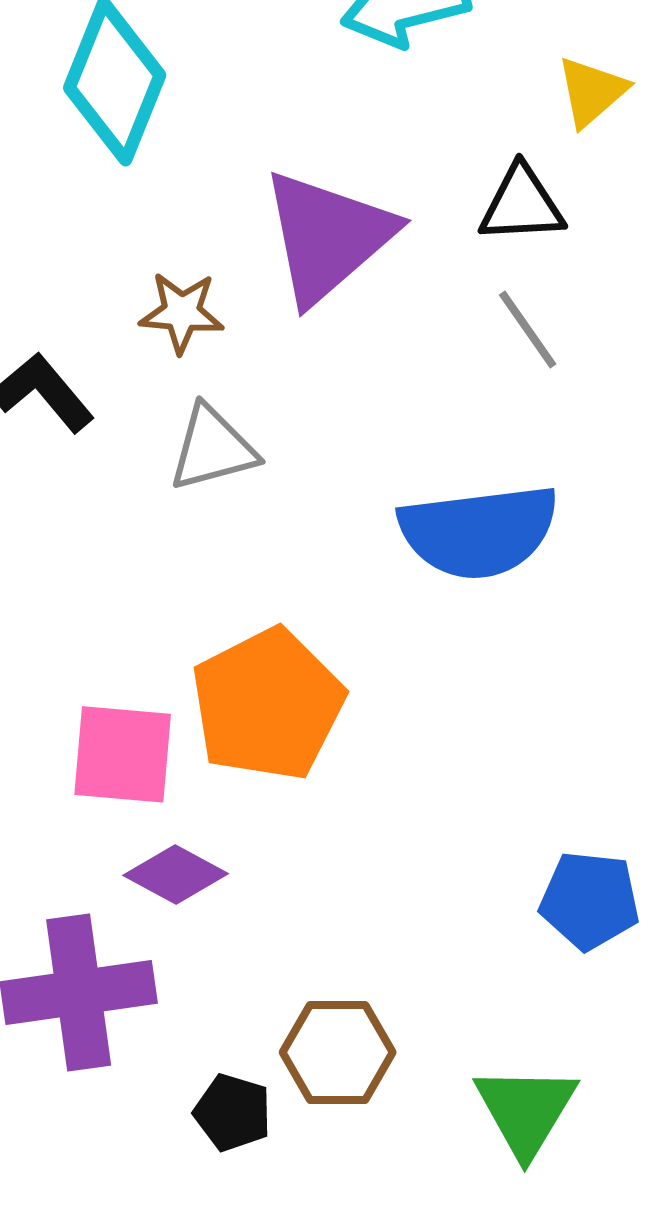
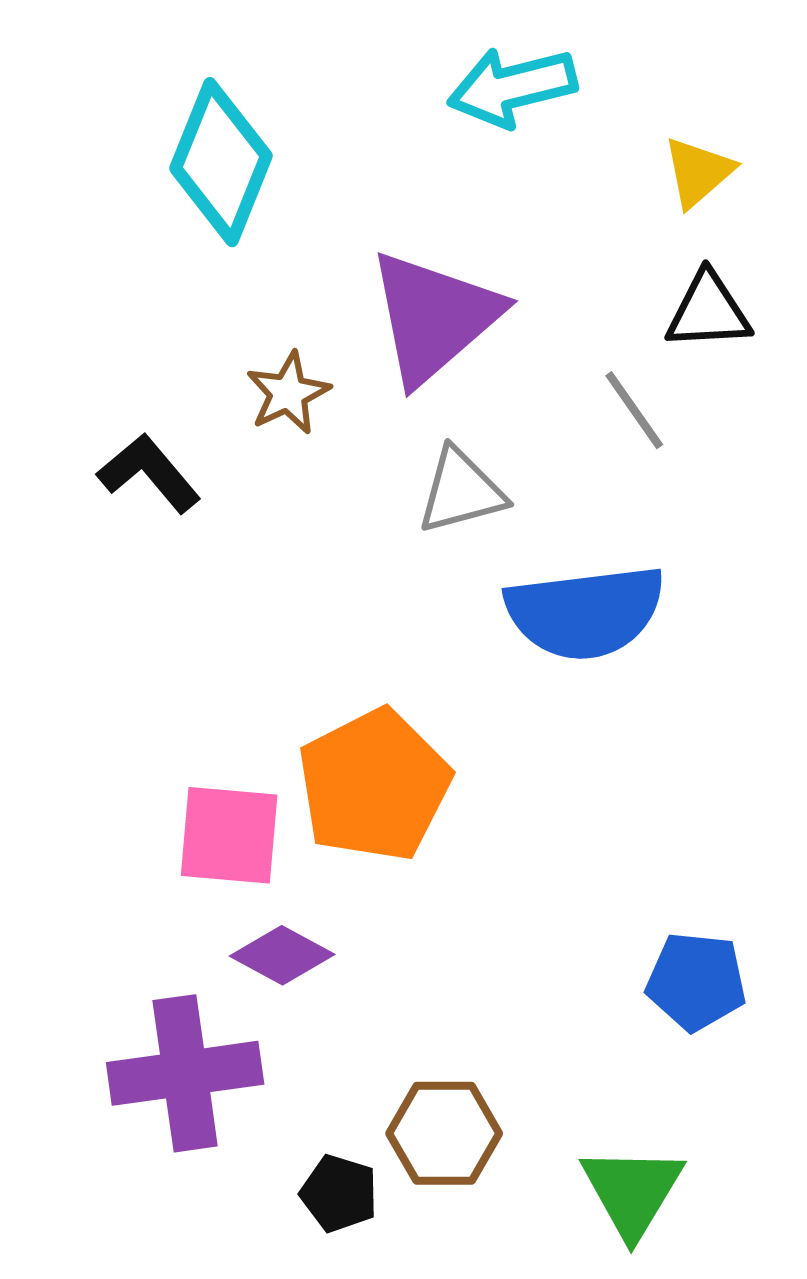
black triangle: (522, 204) -> (708, 311), moved
brown star: (182, 312) -> (288, 393), turned -30
gray triangle: (213, 448) -> (461, 491), moved

